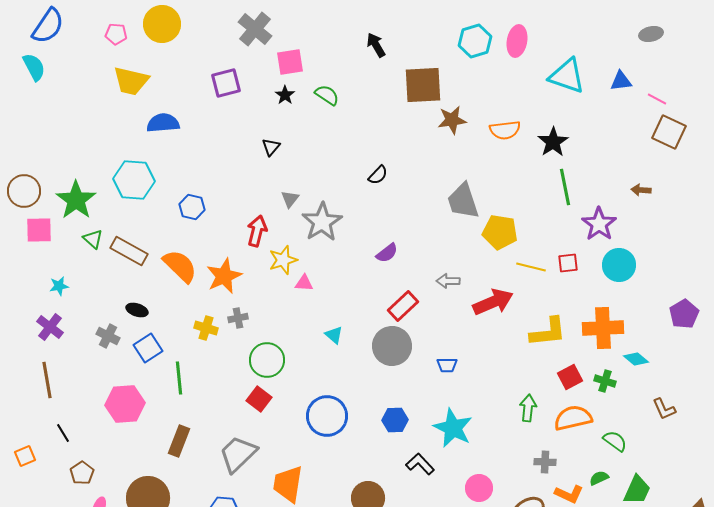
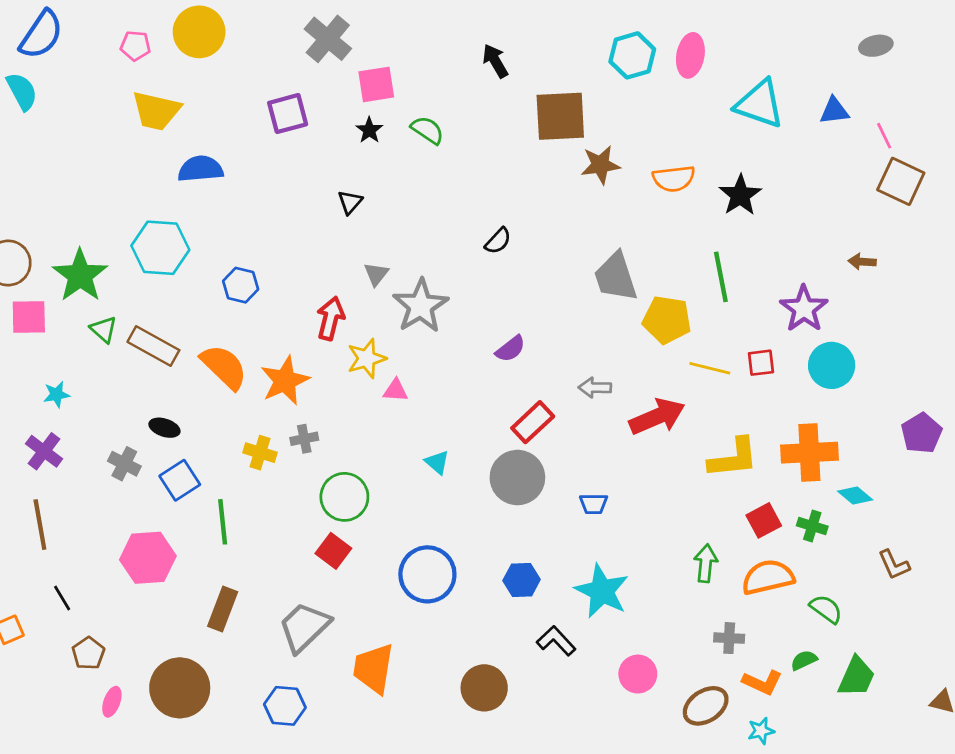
pink line: (657, 99) -> (884, 136), turned 36
green line: (565, 187) -> (721, 277), moved

